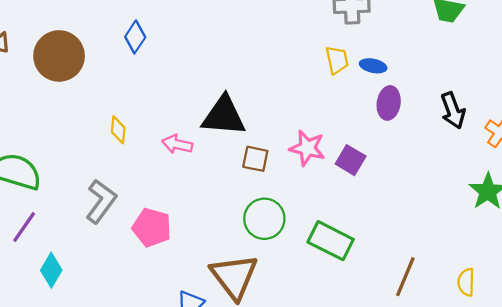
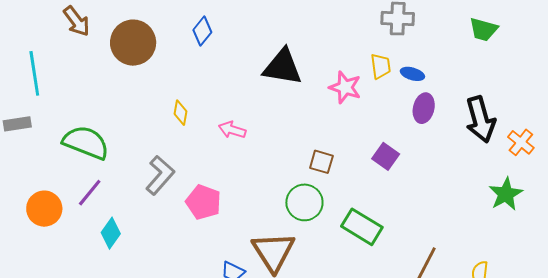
black arrow: (453, 110) -> (480, 119), size x1.4
black triangle: (224, 116) -> (283, 67), moved
pink star: (307, 148) -> (345, 87), moved
brown square: (255, 159) -> (321, 162), moved

